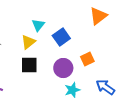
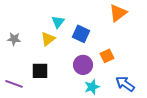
blue square: (61, 37) -> (81, 34), turned -30
black square: (29, 65) -> (40, 71), moved

